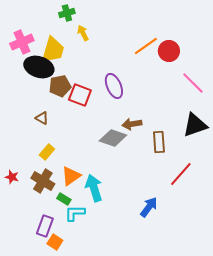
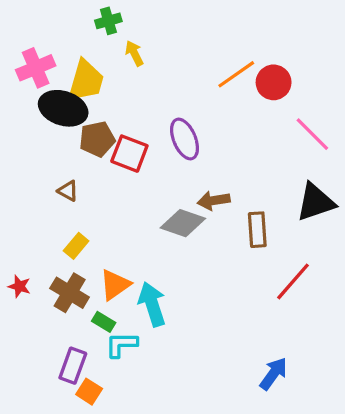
blue arrow: (149, 207) -> (274, 374), moved

